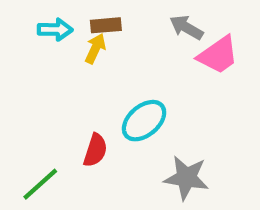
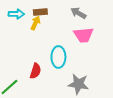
pink trapezoid: (218, 55) -> (83, 35), moved, turned 30
cyan ellipse: (144, 121) -> (58, 57), turned -50

